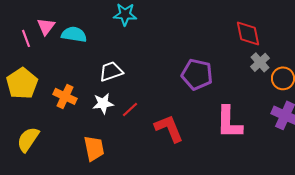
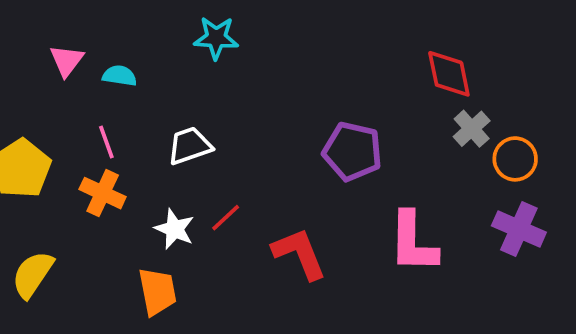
cyan semicircle: (74, 34) -> (120, 76), size x0.7
pink line: (26, 38) -> (106, 142), moved
white star: (103, 103) -> (174, 229), moved, turned 30

